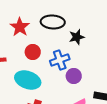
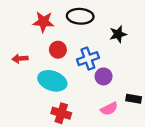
red star: (20, 27) -> (43, 22), turned -30
black star: (77, 37) -> (118, 34), moved

